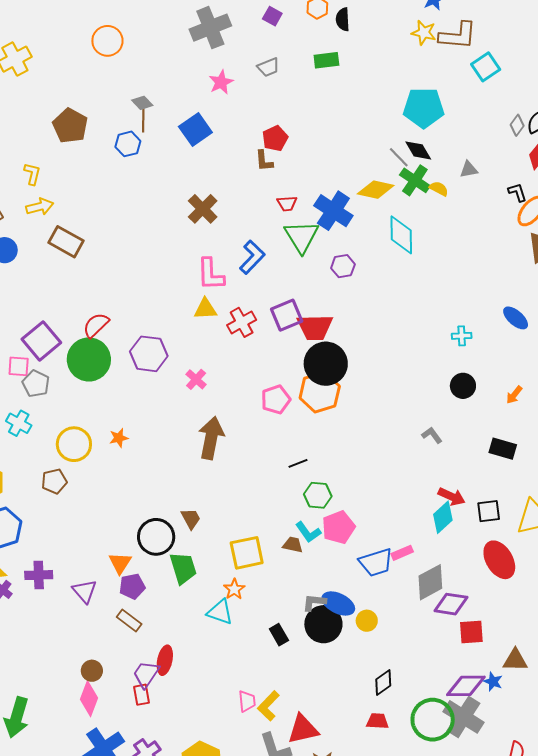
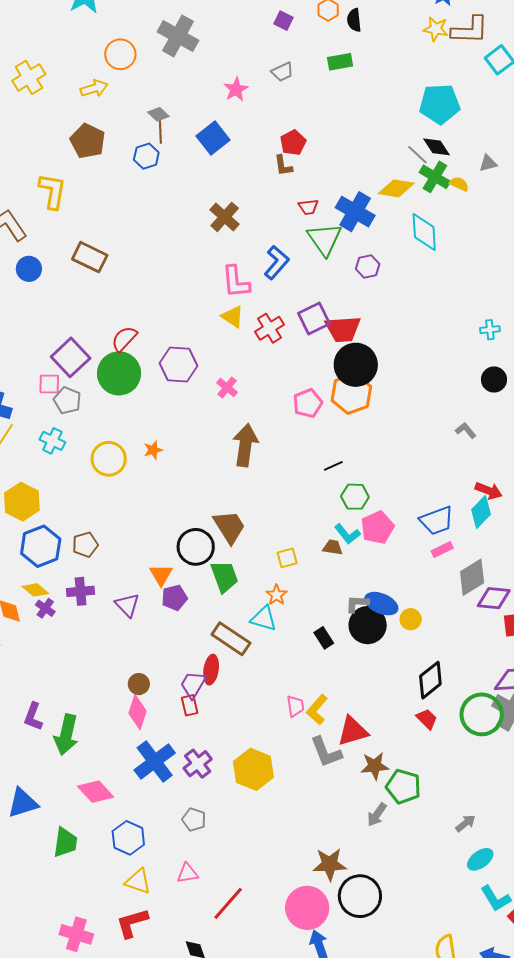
gray cross: (210, 28) -> (178, 36), moved, turned -36
yellow L-shape: (32, 174) -> (52, 191), size x1.6
yellow arrow: (40, 207) -> (94, 88), moved
yellow triangle: (205, 309) -> (233, 317), turned 40
brown pentagon: (54, 481) -> (85, 545), moved
brown trapezoid: (191, 519) -> (229, 527), size x1.6
yellow square: (247, 553) -> (287, 558), size x0.6
blue trapezoid: (376, 562) -> (437, 521), moved
brown rectangle: (129, 620) -> (231, 639), moved, size x1.5
black diamond: (383, 682) -> (430, 680), size x1.4
red trapezoid: (377, 721) -> (427, 719), turned 45

